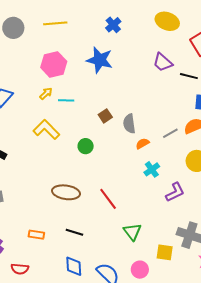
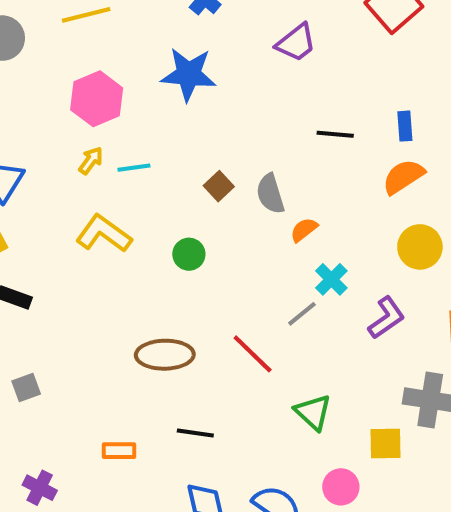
purple trapezoid: (163, 62) -> (296, 43), moved, turned -70
black line: (189, 76) -> (335, 134), moved
gray line: (170, 133) -> (302, 314), moved

